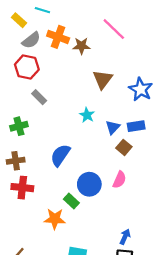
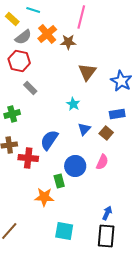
pink line: (114, 29) -> (81, 17), moved, turned 60
orange cross: (58, 37) -> (47, 34), turned 30
blue triangle: (113, 127) -> (84, 129), moved
red cross: (22, 188) -> (28, 158), moved
green rectangle: (71, 201) -> (59, 181), turned 32

